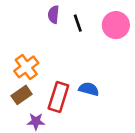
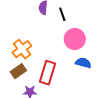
pink circle: (116, 25) -> (75, 39), moved
blue semicircle: (89, 89) -> (83, 63), moved

